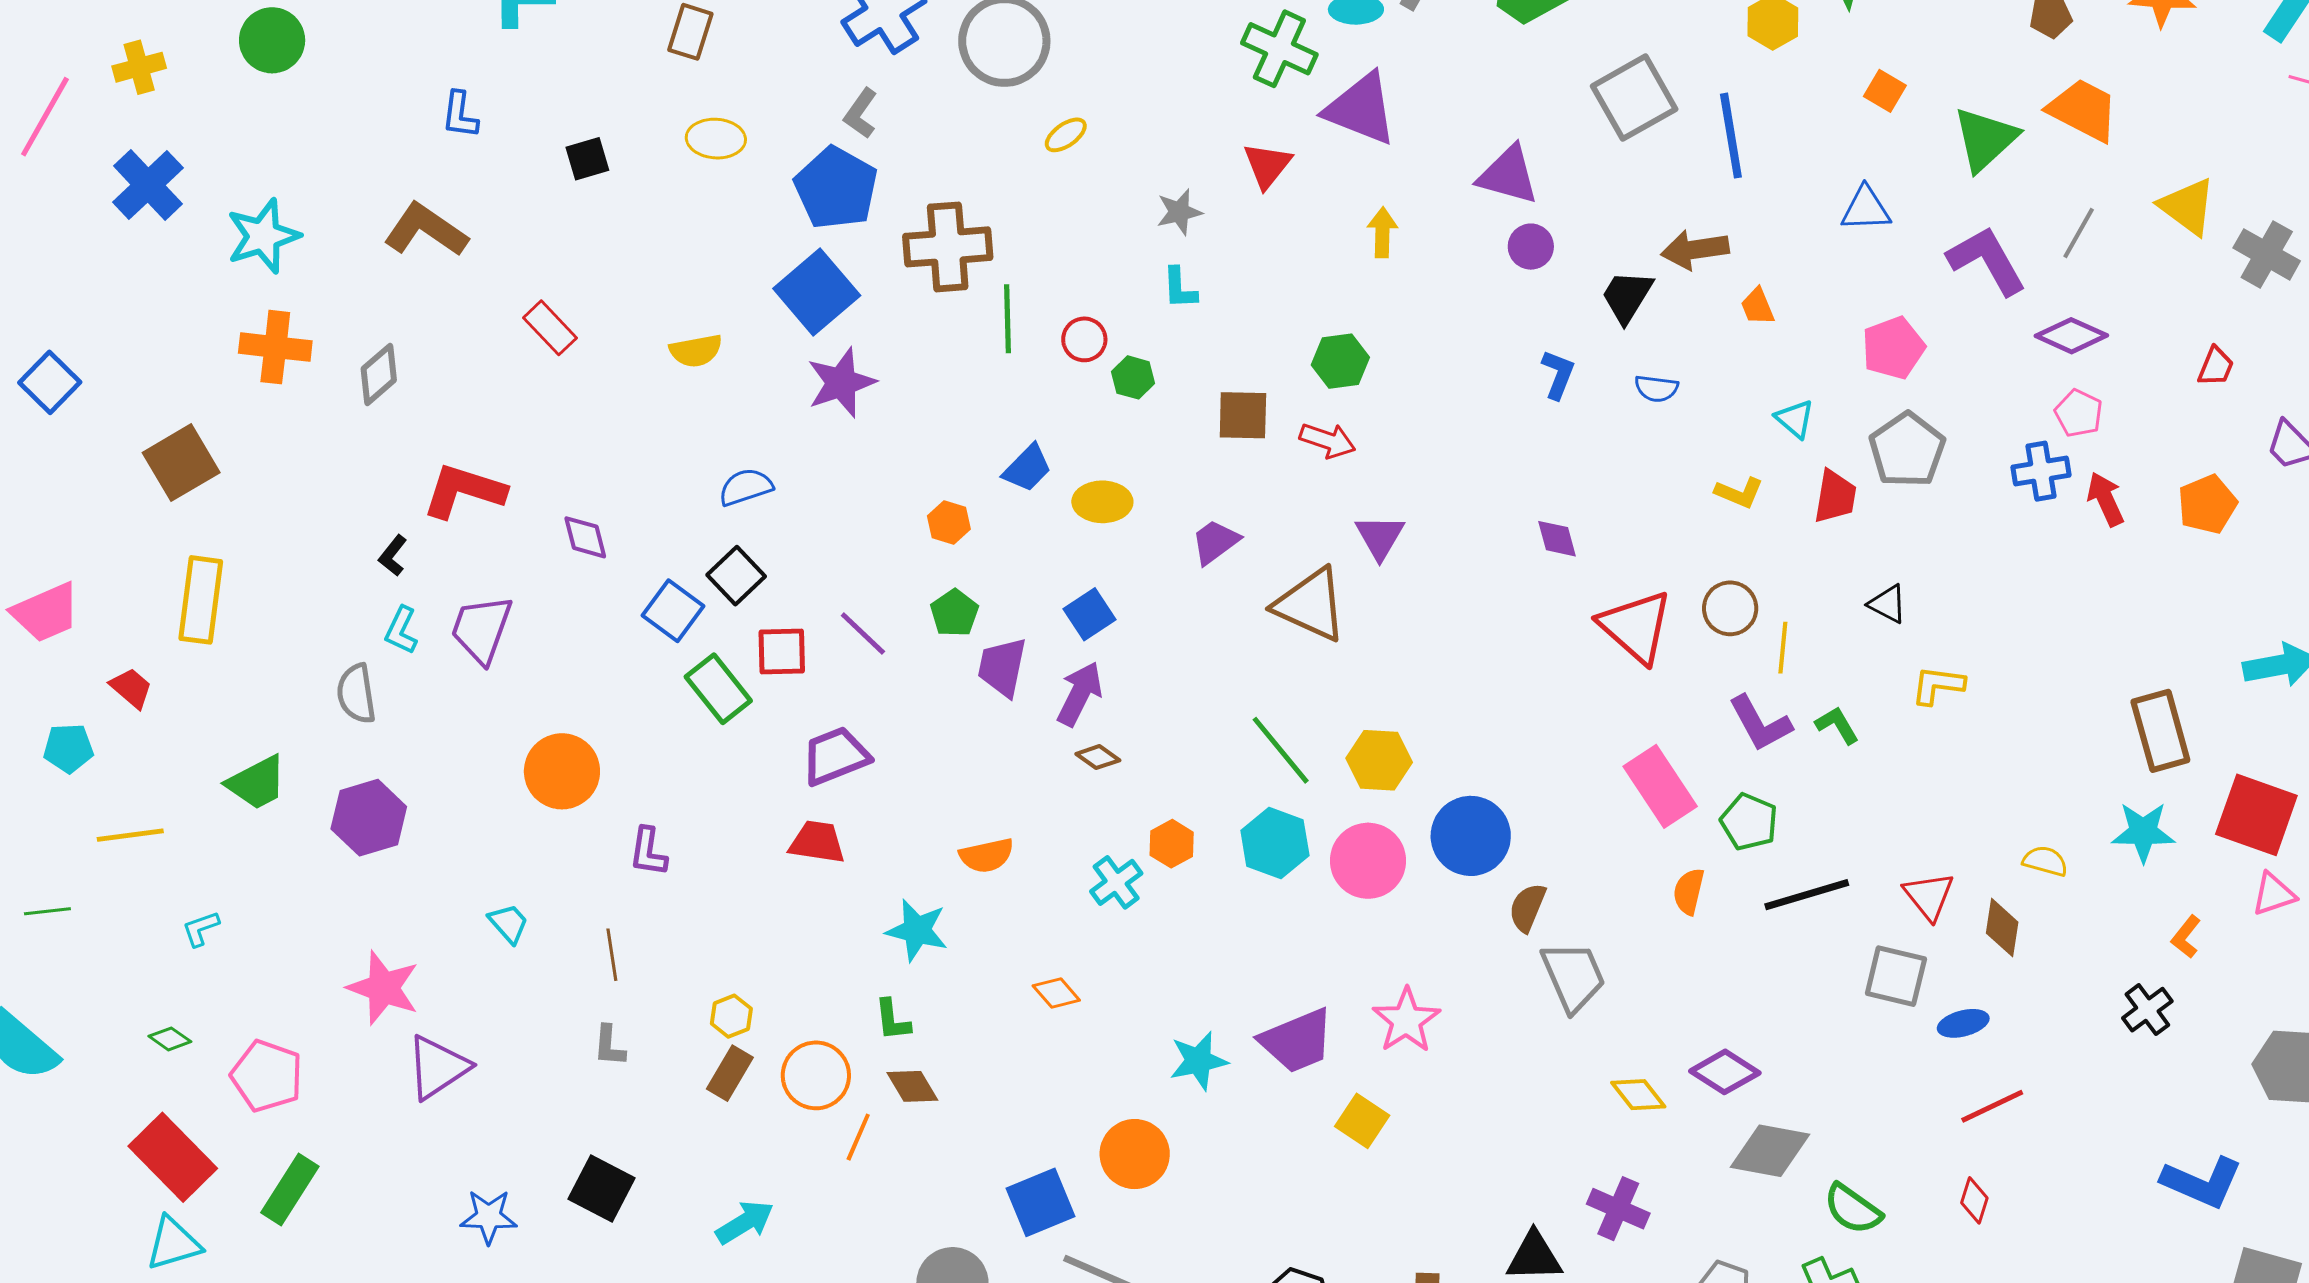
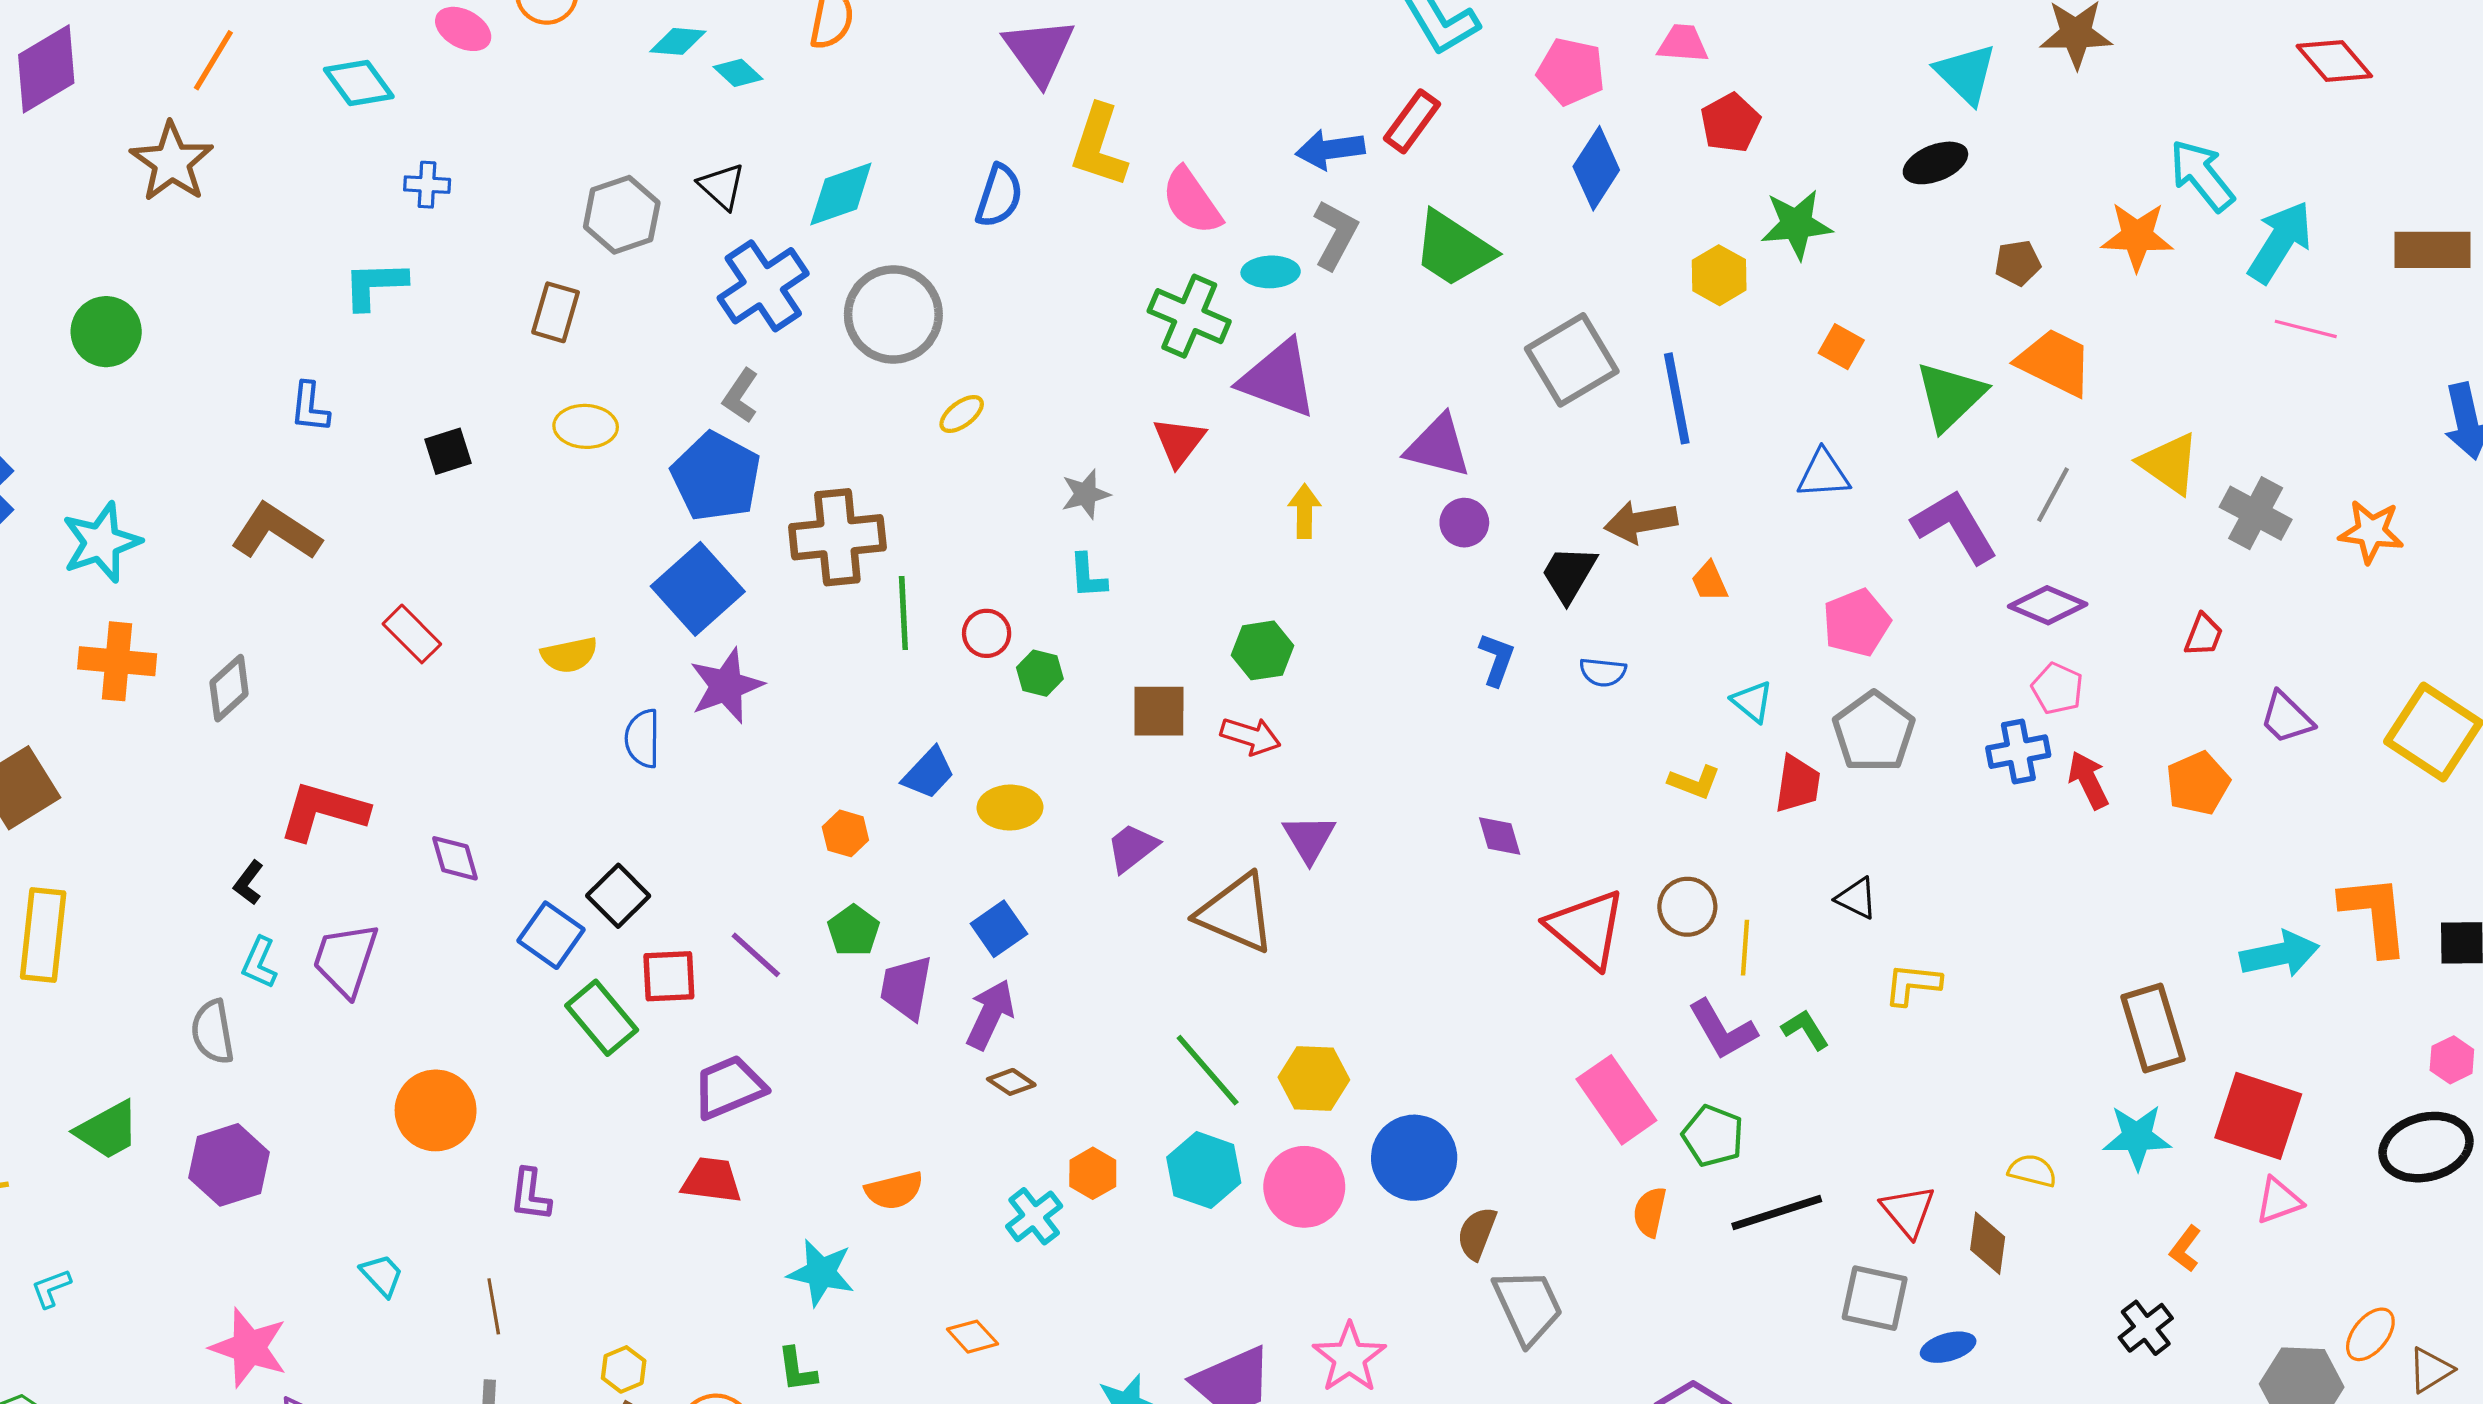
blue semicircle: (746, 487) -> (642, 739), moved, turned -70

